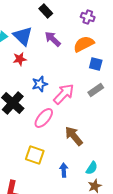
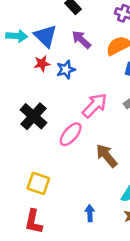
blue star: (40, 84) -> (66, 70), moved
yellow square: (35, 155) -> (38, 183), moved
blue arrow: (64, 170) -> (90, 213), moved

